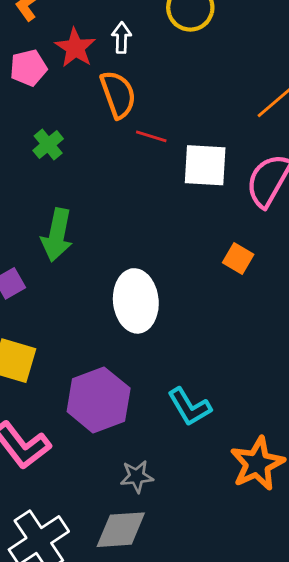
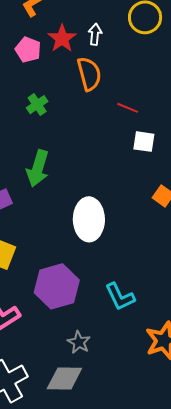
pink pentagon: (28, 68) -> (28, 50), turned 30
red line: (151, 136) -> (128, 108), moved
white square: (205, 165) -> (144, 142), moved, size x0.7
gray star: (137, 476) -> (79, 342), turned 30

